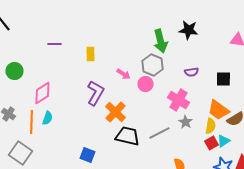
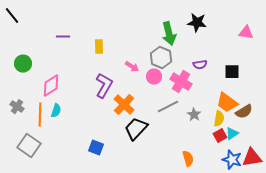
pink cross: (178, 100) -> (181, 82), moved
gray line: (159, 133) -> (168, 107), moved
black trapezoid: (127, 136) -> (136, 129), turned -60

